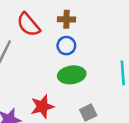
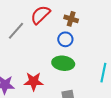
red semicircle: (28, 25) -> (40, 15), turned 70

